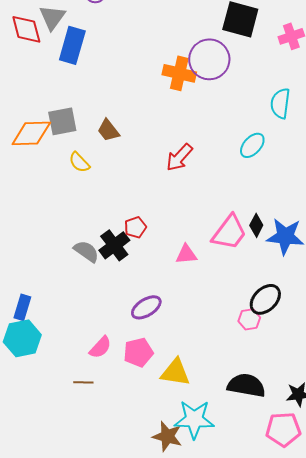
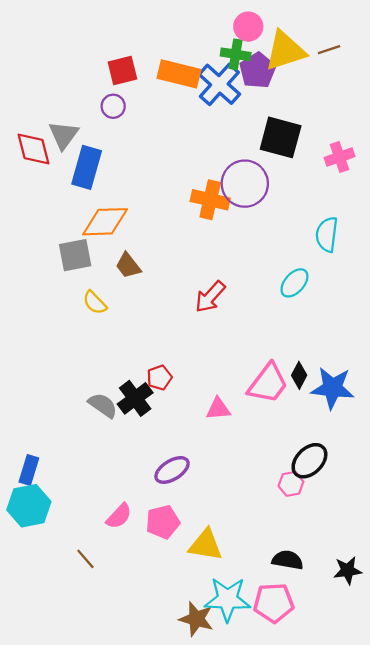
orange diamond: (31, 133) -> (105, 222), moved
brown line: (83, 382) -> (85, 559), moved, turned 48
black semicircle: (246, 385) -> (288, 560), size x0.7
pink pentagon: (283, 429) -> (274, 603), moved

